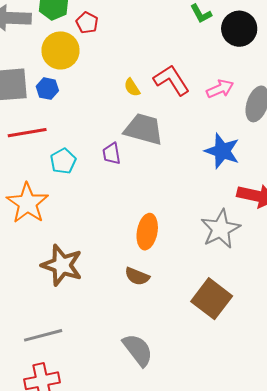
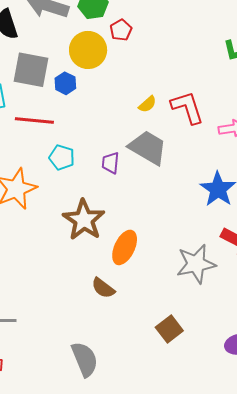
yellow semicircle: (132, 87) -> (147, 104), turned -114
cyan pentagon: (63, 161) -> (62, 157), turned 30
brown star: (62, 265) -> (84, 220), moved
brown square: (212, 299) -> (169, 329), size x0.7

